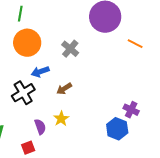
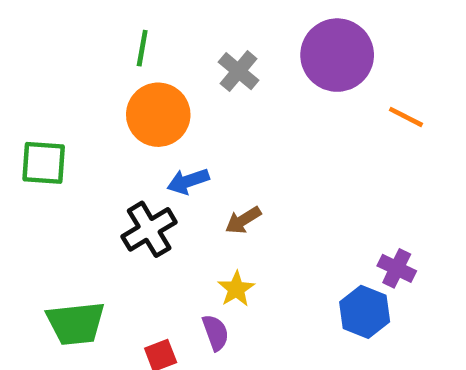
gray cross: (70, 49) -> (239, 71), moved
purple semicircle: (40, 127) -> (216, 333), moved

